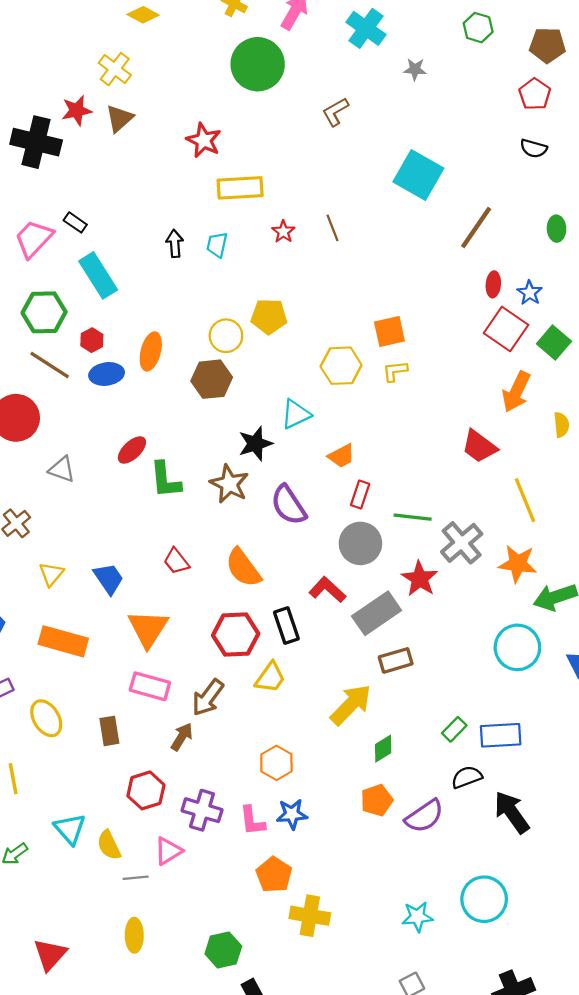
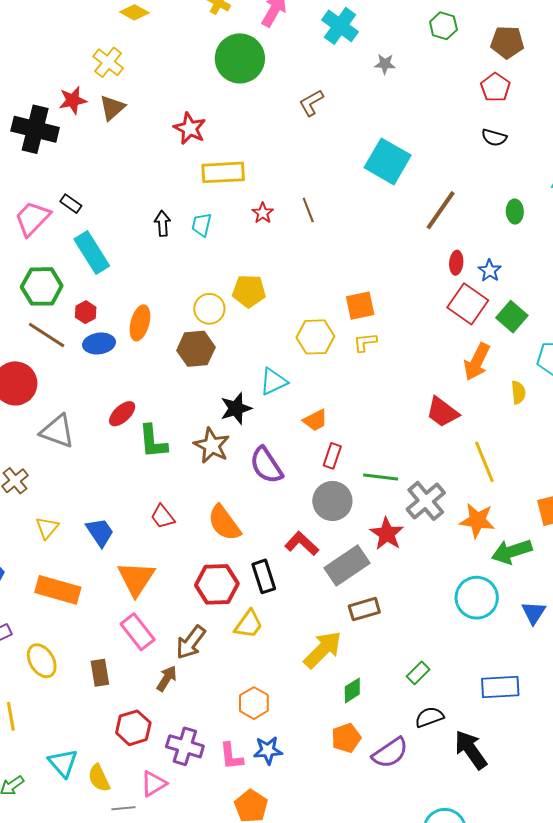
gray triangle: (62, 469) -> (57, 431), size x1.4
pink rectangle: (150, 686) -> (138, 632), turned 36
blue rectangle: (501, 735) -> (500, 687), moved

